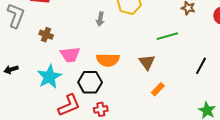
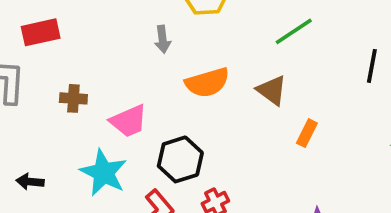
orange semicircle: (108, 60) -> (207, 83), moved
black arrow: (11, 69) -> (30, 182), turned 40

